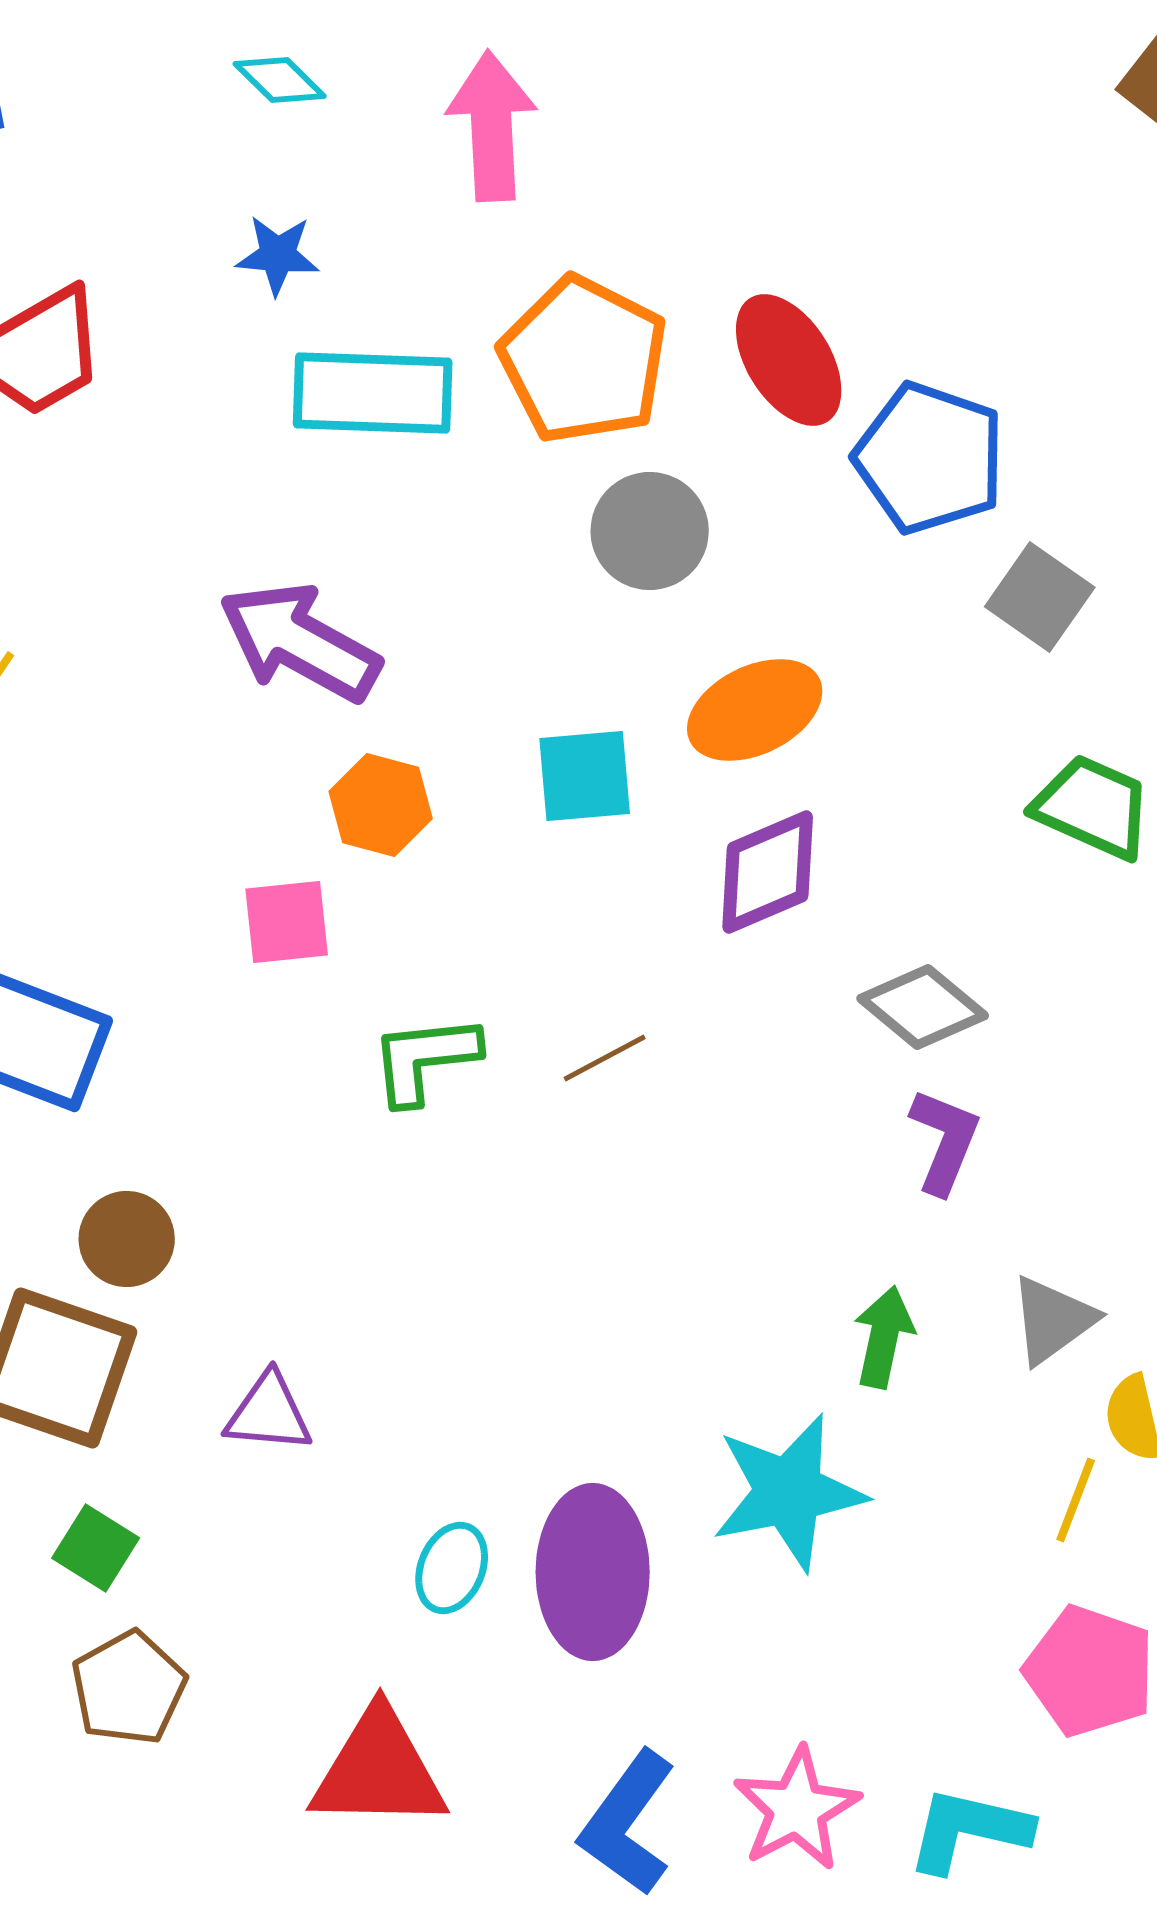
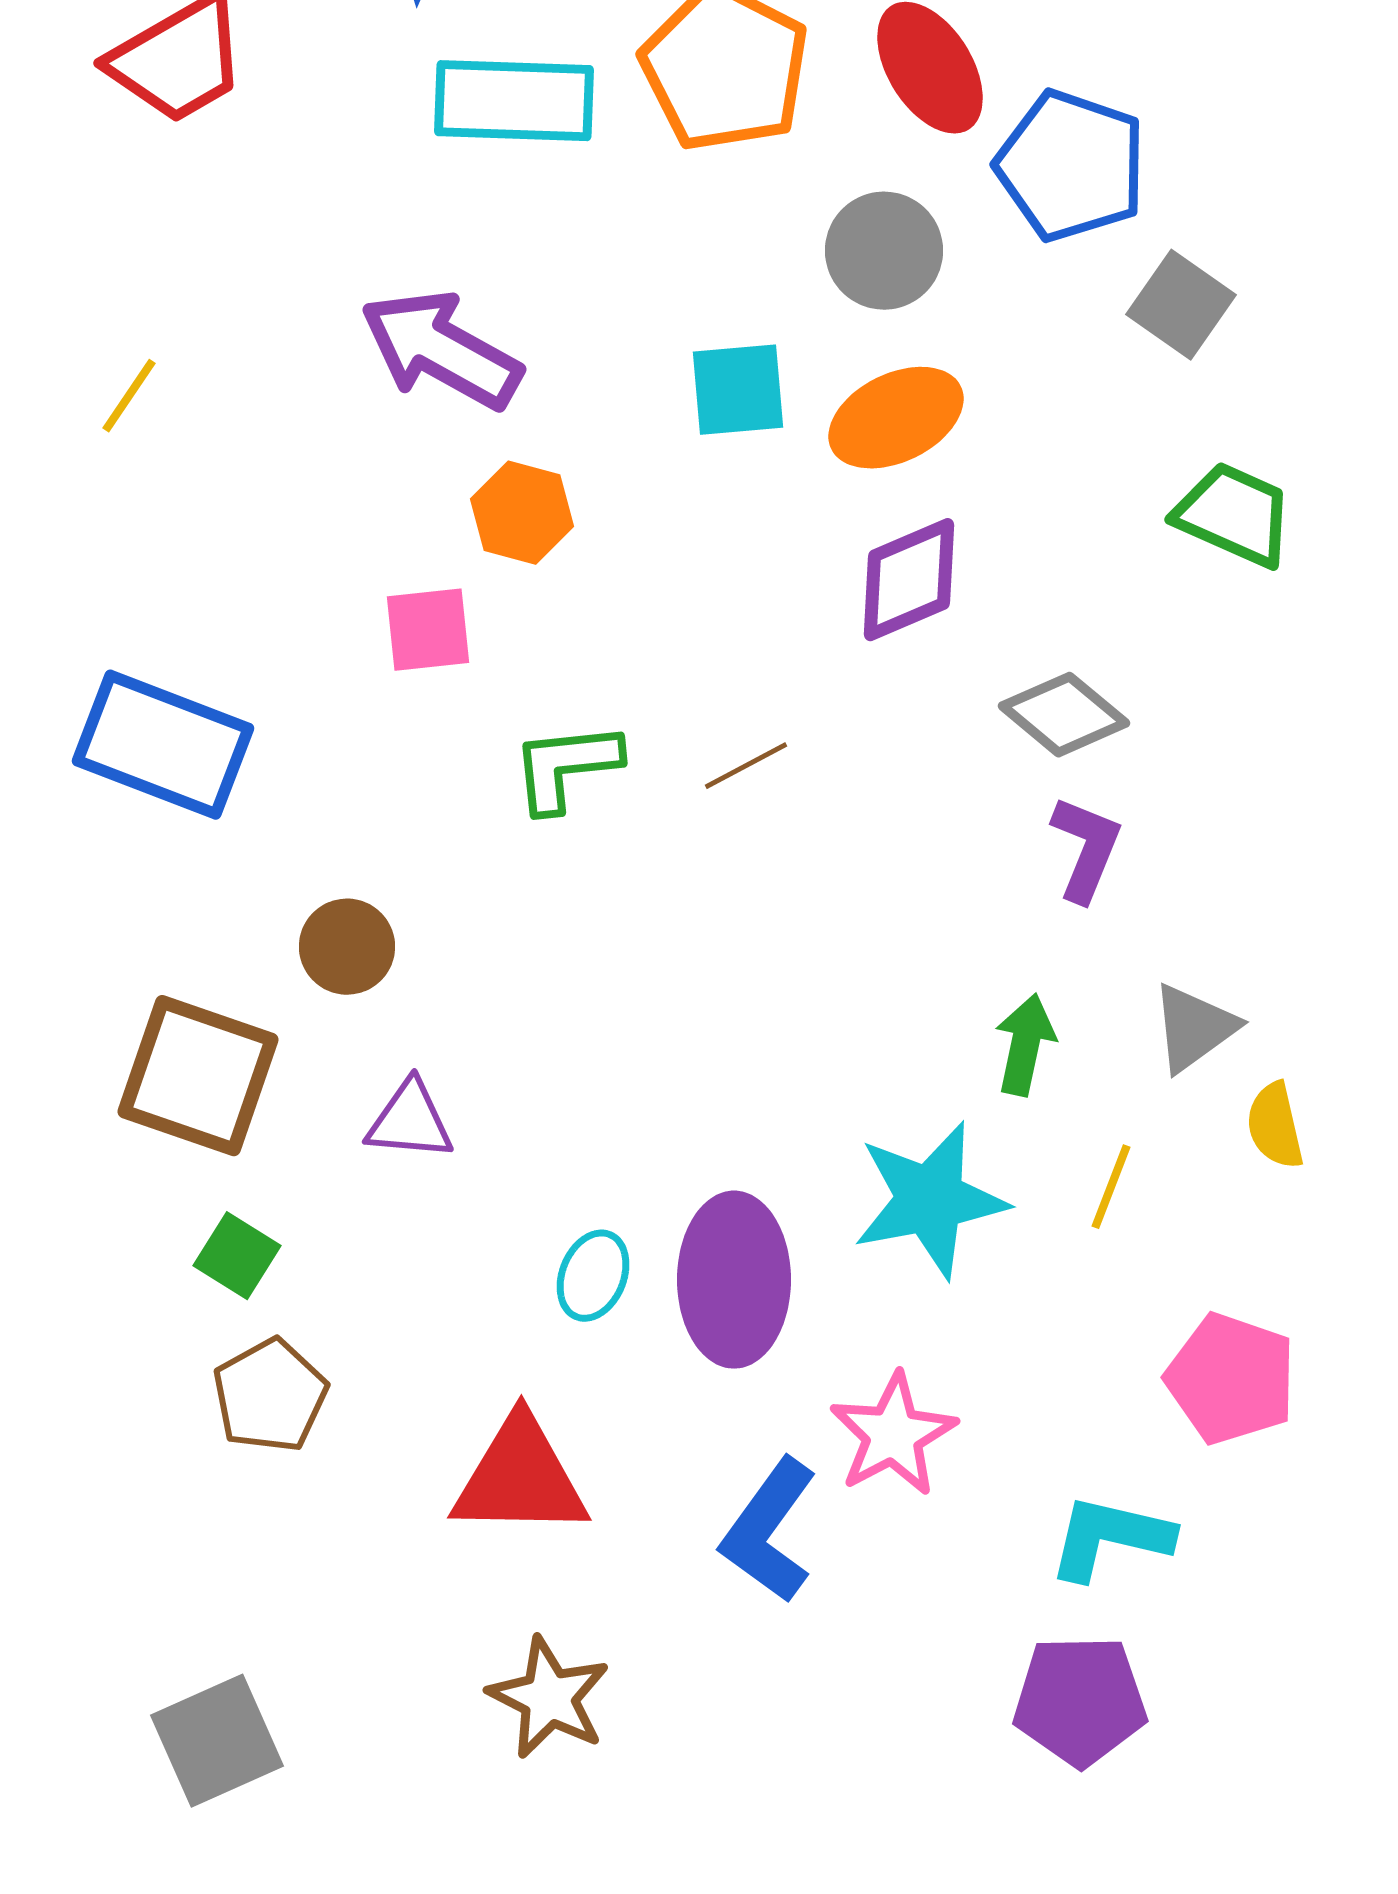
gray circle: (650, 531) -> (884, 251), moved
cyan square: (585, 776) -> (738, 390), moved
brown circle: (127, 1239) -> (347, 947), moved
yellow line: (1076, 1500) -> (1111, 1187), moved
pink star: (797, 1809) -> (893, 1435), moved

